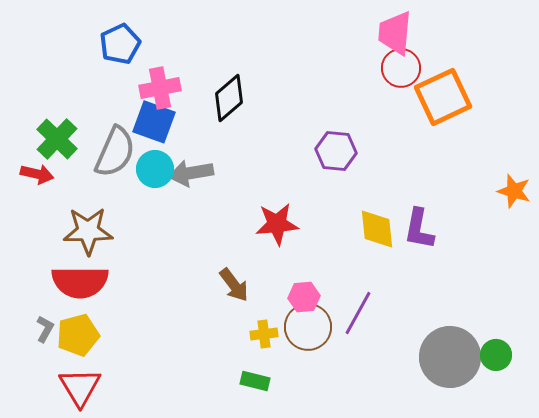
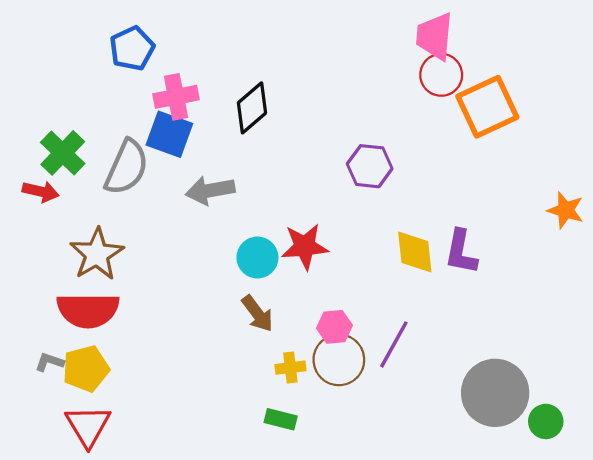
cyan circle: (155, 169) -> (257, 257), moved
brown star: (88, 231) -> (97, 254), turned -30
gray L-shape: (45, 329) -> (49, 362), turned -100
green circle: (496, 355) -> (546, 421), moved

